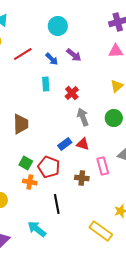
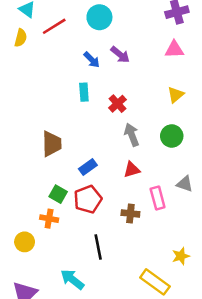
red line: (23, 54) -> (54, 26), moved
blue rectangle: (65, 144) -> (88, 167), moved
red triangle: (83, 144) -> (132, 170), turned -32
red pentagon: (49, 167) -> (88, 199), turned 30
orange cross: (30, 182) -> (49, 219), moved

